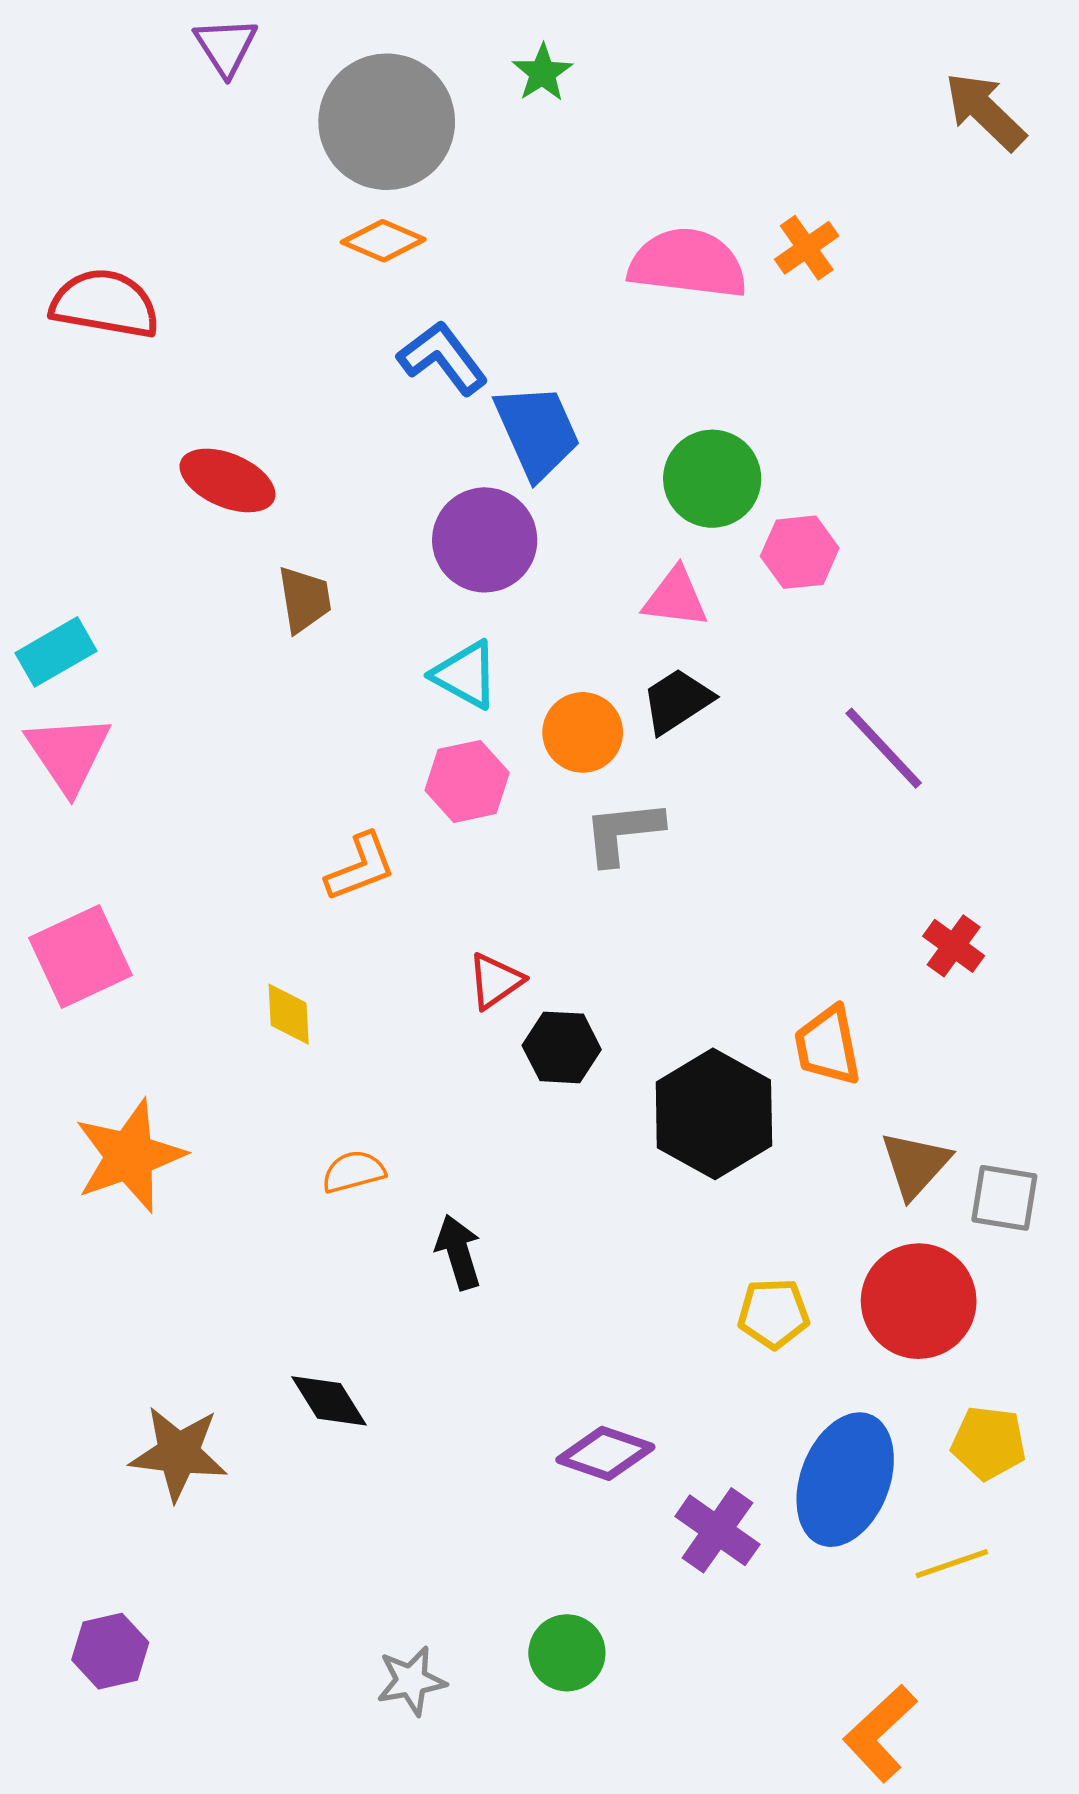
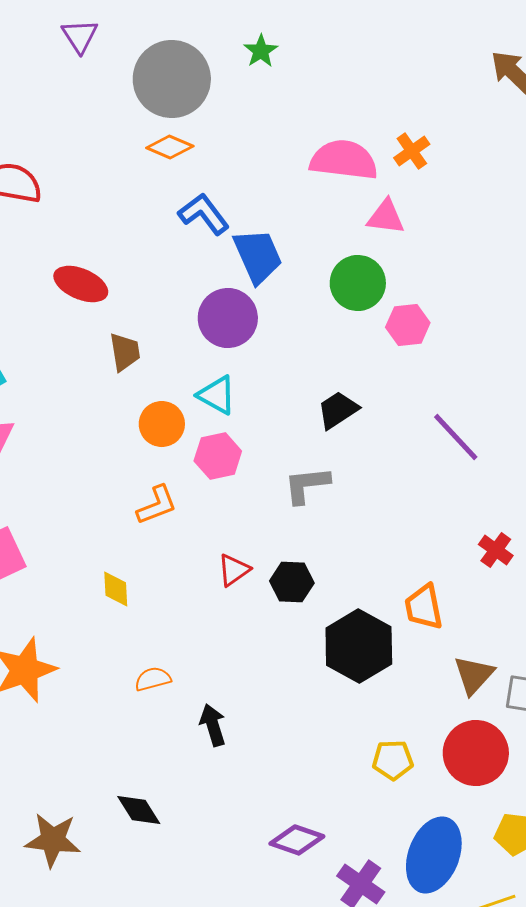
pink triangle: (675, 598) -> (386, 217), moved
orange circle: (583, 732) -> (162, 424), moved
black hexagon: (562, 1047) -> (292, 582), moved

